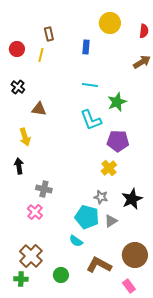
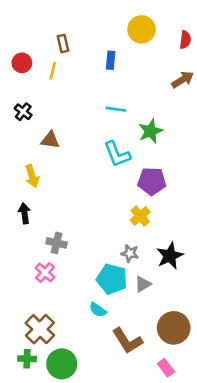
brown L-shape: (99, 265) -> (127, 341), turned -150
green circle: (61, 275) -> (62, 364), moved, size x1.5

